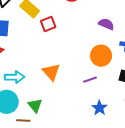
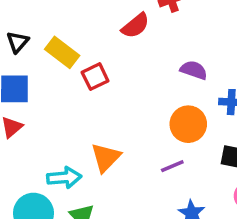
orange triangle: (51, 72) -> (106, 157), turned 30
cyan arrow: (15, 77) -> (64, 178), moved

